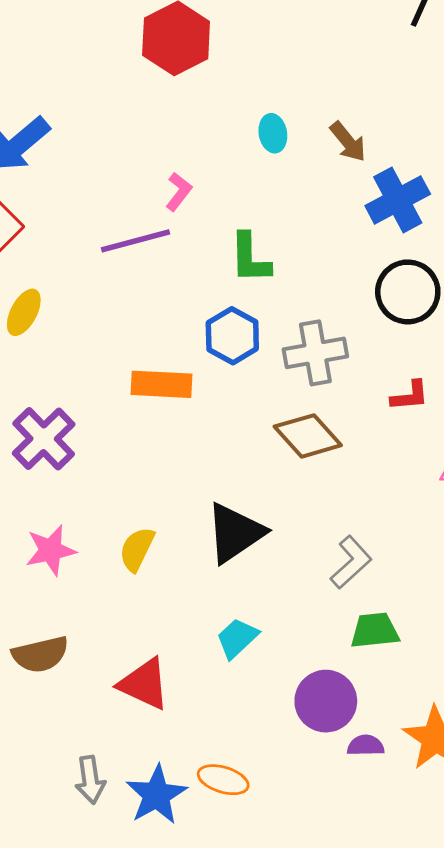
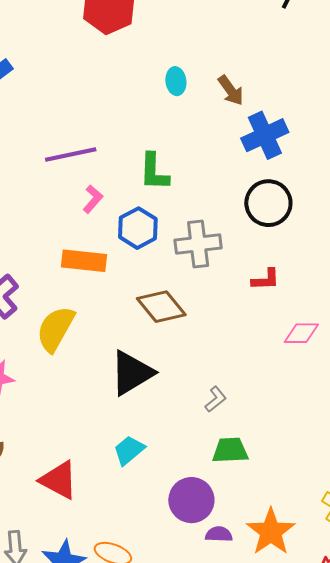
pink L-shape: (179, 192) -> (93, 199), moved
brown diamond: (308, 436) -> (161, 307), moved
yellow semicircle: (137, 549) -> (56, 329), moved, size x1.4
gray L-shape: (351, 562) -> (216, 399), size x0.7

